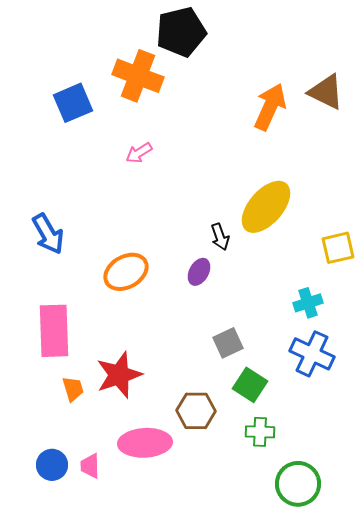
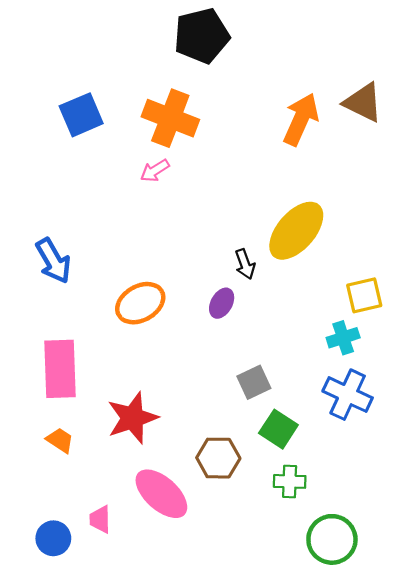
orange cross: (138, 76) -> (170, 118), moved
yellow square: (338, 248) -> (364, 295), moved
orange trapezoid: (73, 389) -> (60, 440), moved, turned -40
pink ellipse: (145, 443) -> (161, 494), turned 45
blue circle: (52, 465) -> (53, 538), moved

